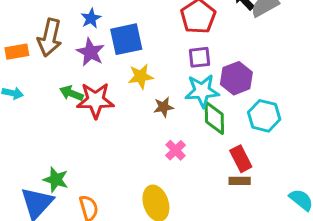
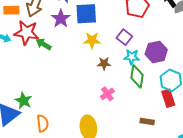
purple square: (200, 57) -> (124, 37), moved, turned 35
cyan star: (202, 91) -> (132, 57), size x0.7
red star: (95, 100) -> (26, 33), moved
red rectangle: (241, 159) -> (168, 98), moved

